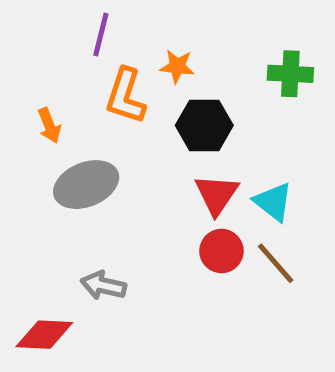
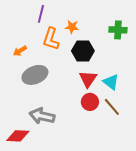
orange arrow: (49, 125) -> (20, 51), turned 80
gray arrow: (103, 285) -> (42, 116), size x1.4

